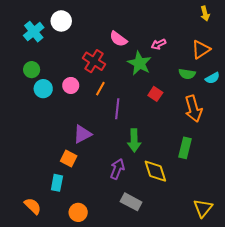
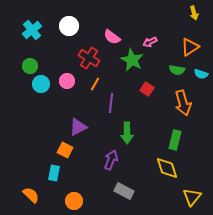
white circle: (61, 21) -> (69, 26), moved
cyan semicircle: (212, 78) -> (201, 74), turned 48
yellow diamond: (155, 171) -> (167, 168), moved

